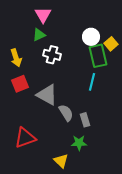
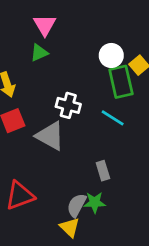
white cross: (52, 55) -> (68, 105), moved
cyan line: (92, 82) -> (113, 118), turned -72
gray semicircle: (66, 113) -> (77, 205), moved, turned -120

